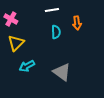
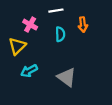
pink cross: (11, 19) -> (30, 25), moved

